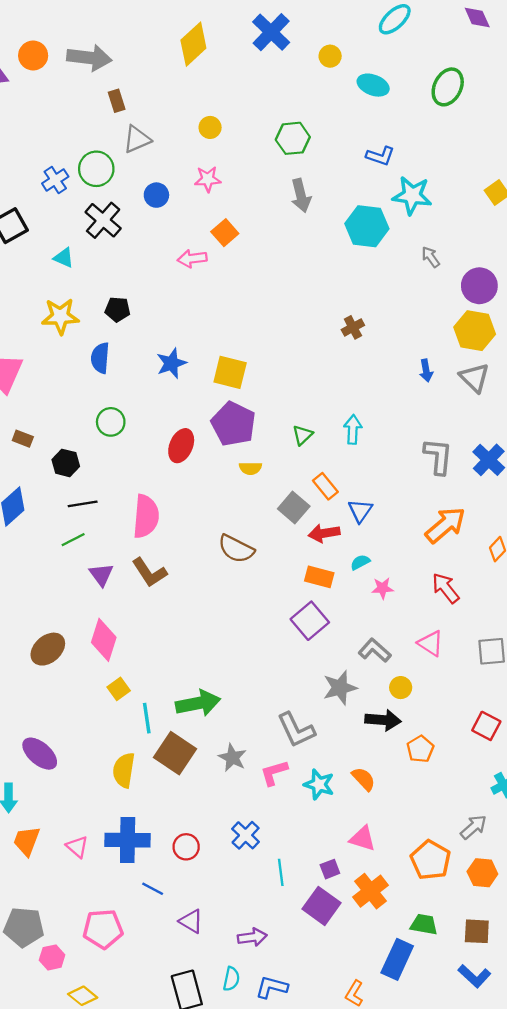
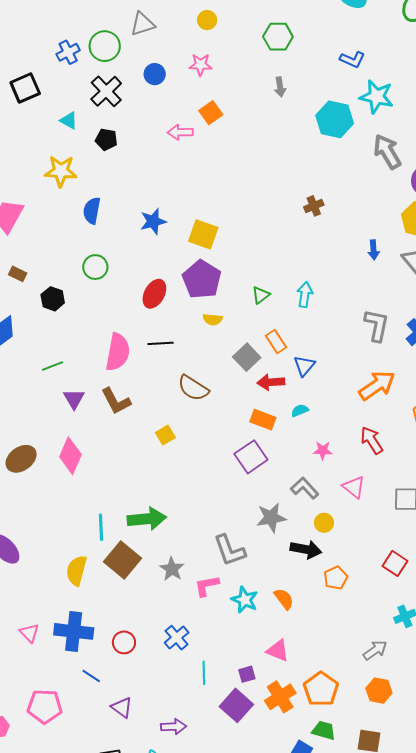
gray arrow: (301, 195) -> (280, 87), size x0.7
gray arrow: (431, 257) -> (387, 152), size x1.8
black pentagon: (118, 309) -> (106, 140), moved
black line: (83, 504) -> (161, 343), moved
pink star: (383, 588) -> (323, 450), moved
yellow square: (119, 689) -> (165, 435), moved
orange pentagon: (431, 860) -> (321, 689), moved

